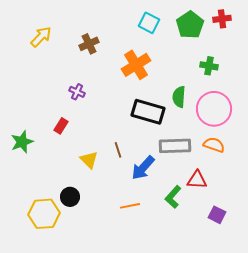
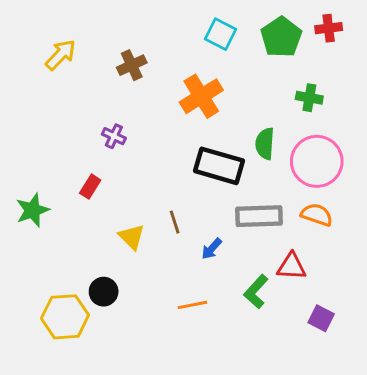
blue arrow: (143, 168) -> (212, 249), size x0.6

